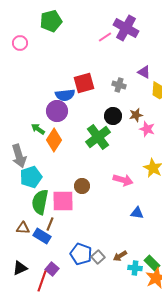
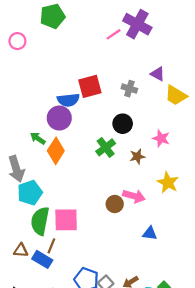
brown star: (136, 115) -> (137, 156), moved
green cross: (98, 137) -> (106, 147), size x0.7
brown circle: (82, 186) -> (115, 204), moved

